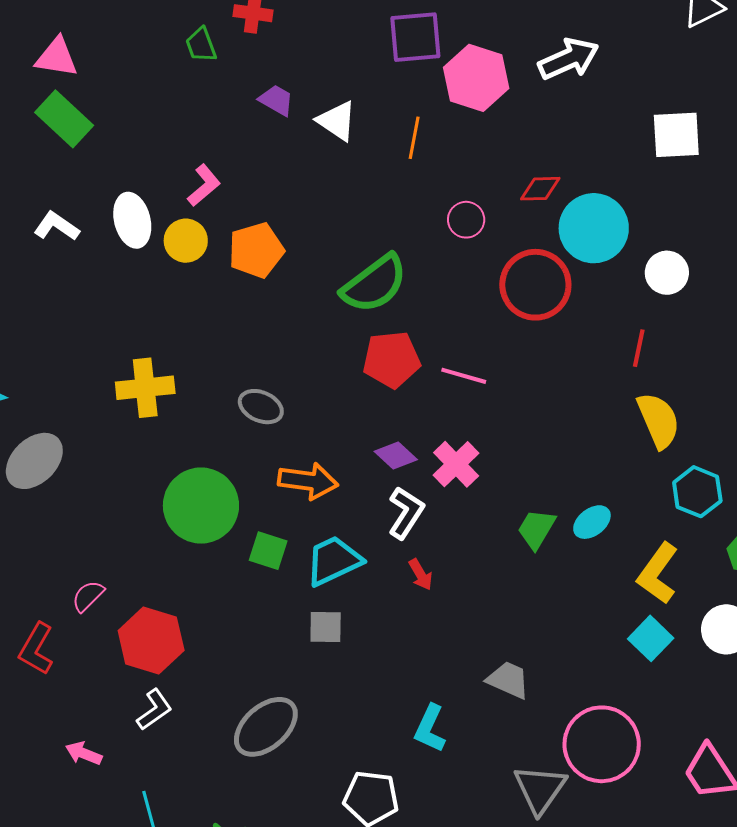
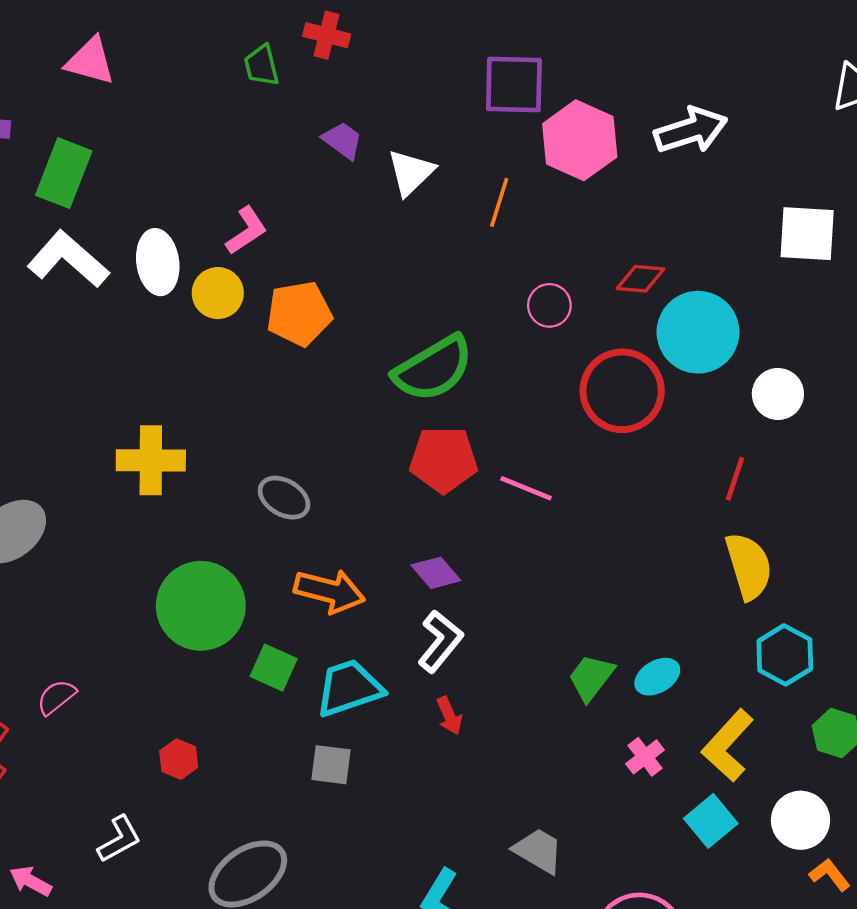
green rectangle: (64, 119) -> (64, 173), moved, turned 62
white triangle: (337, 121) -> (411, 172), turned 36
white L-shape: (56, 226) -> (68, 259), size x1.5
pink cross: (456, 464) -> (645, 757), moved, size x0.7
red hexagon: (151, 641) -> (179, 759), moved, size x0.5

